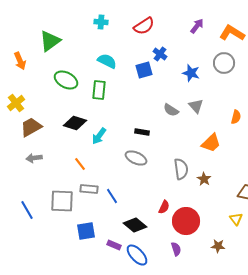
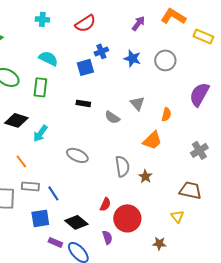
orange L-shape: (232, 33) -> (173, 16), moved
blue cross: (160, 54) -> (101, 51), turned 32
blue star: (191, 73) -> (132, 58), moved
gray semicircle: (171, 110) -> (112, 117), moved
orange semicircle: (236, 117) -> (166, 114), moved
black rectangle: (142, 132) -> (83, 103), moved
blue square: (86, 231) -> (40, 218), moved
purple semicircle: (176, 249) -> (107, 237), moved

